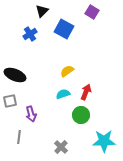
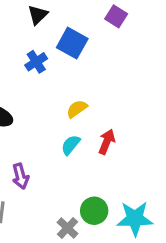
blue cross: (30, 34) -> (36, 62), moved
cyan semicircle: (63, 94) -> (71, 145), turned -32
green circle: (81, 115) -> (94, 211), moved

